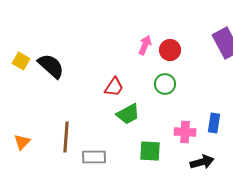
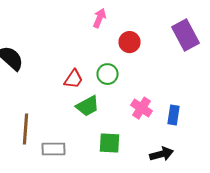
pink arrow: (145, 45) -> (100, 18), moved
green circle: (165, 84) -> (108, 74), moved
pink cross: (185, 132) -> (142, 108), moved, turned 30

